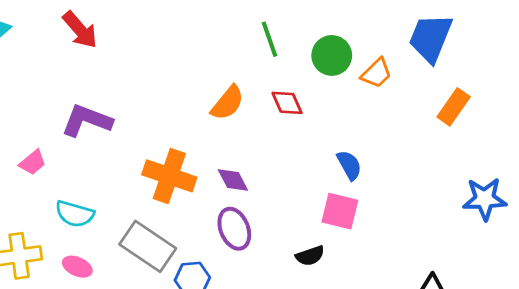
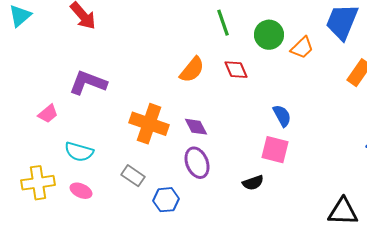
gray rectangle: (148, 246) -> (133, 176), size x0.6

